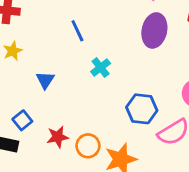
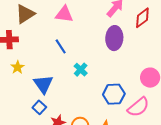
blue triangle: (45, 80) -> (43, 84), size x1.5
blue square: (22, 120) -> (39, 107), moved

